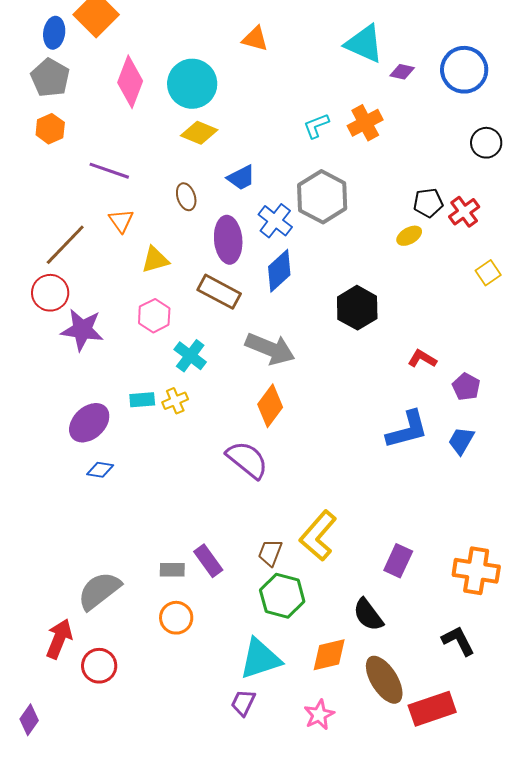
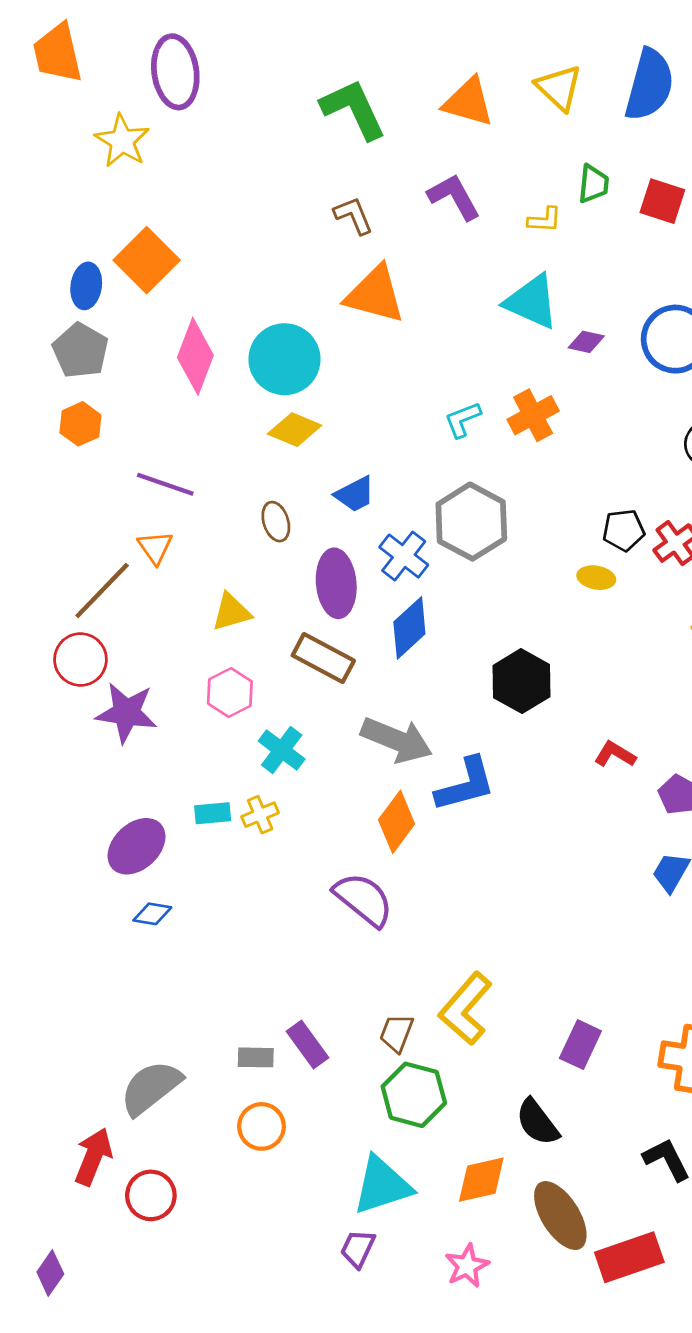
orange triangle: (255, 39) -> (375, 295), size x1.6
orange triangle: (121, 221) -> (155, 547), moved
yellow ellipse: (409, 236) -> (596, 578), turned 40
blue L-shape: (407, 430) -> (466, 784), moved

